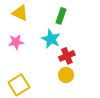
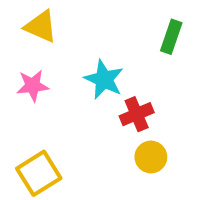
green rectangle: (61, 16) -> (171, 37), moved
yellow circle: (66, 75) -> (151, 157), moved

